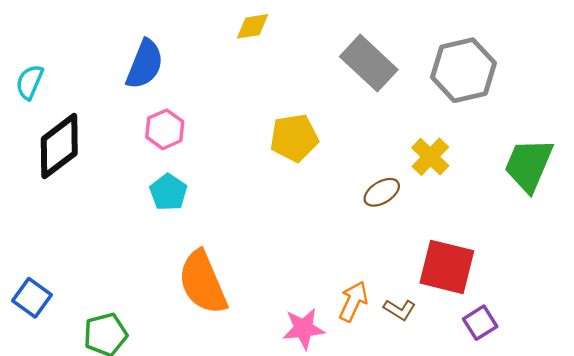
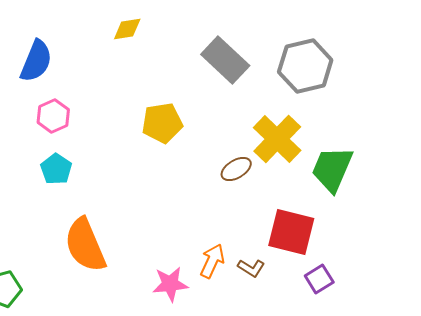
yellow cross: (430, 157) -> (277, 139), size x1.5
green trapezoid: (529, 165) -> (332, 169), moved

